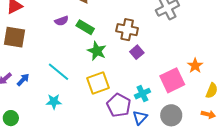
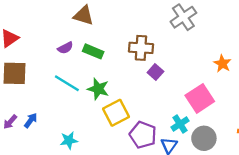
green star: (97, 51) -> (98, 89), moved
orange star: (195, 66) -> (222, 64), moved
cyan line: (59, 72) -> (67, 83), moved
cyan cross: (142, 94) -> (180, 124), moved

